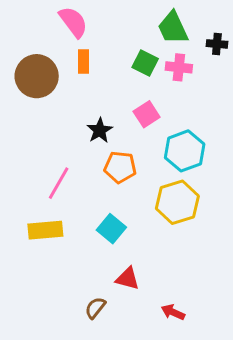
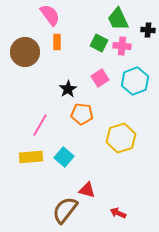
cyan hexagon: (185, 151) -> (135, 81), moved
cyan square: (111, 229) -> (64, 157), moved
brown semicircle: (95, 308) -> (65, 210), size x1.8

